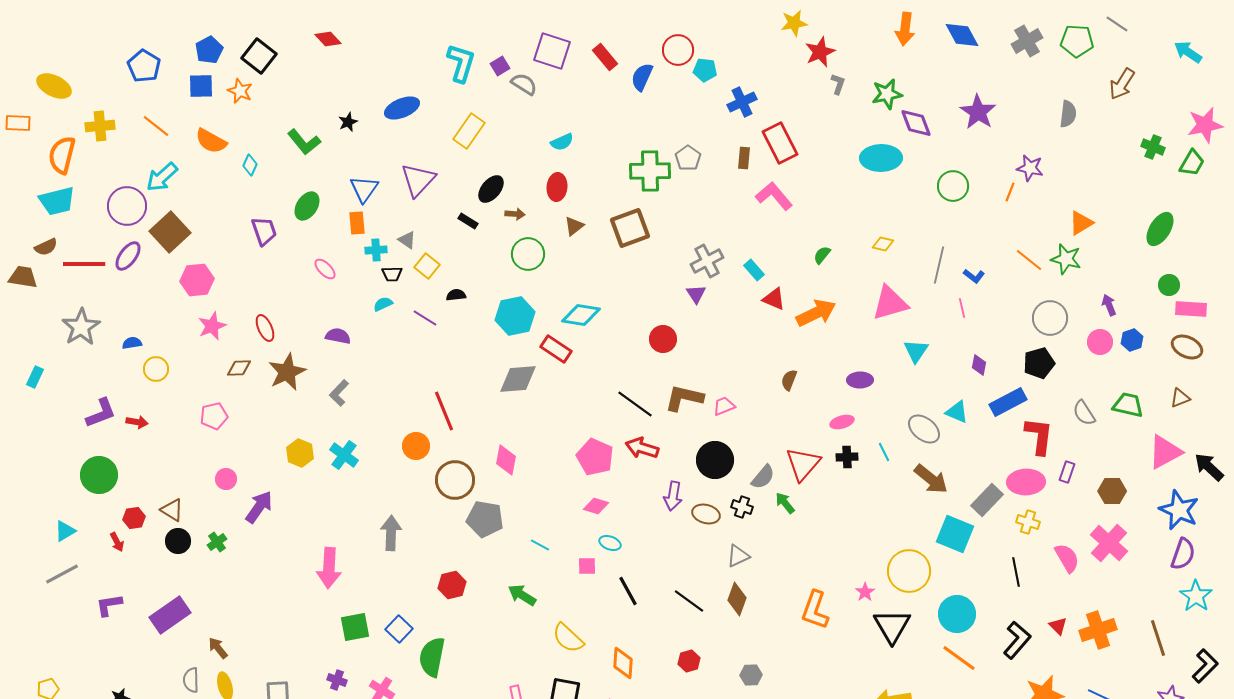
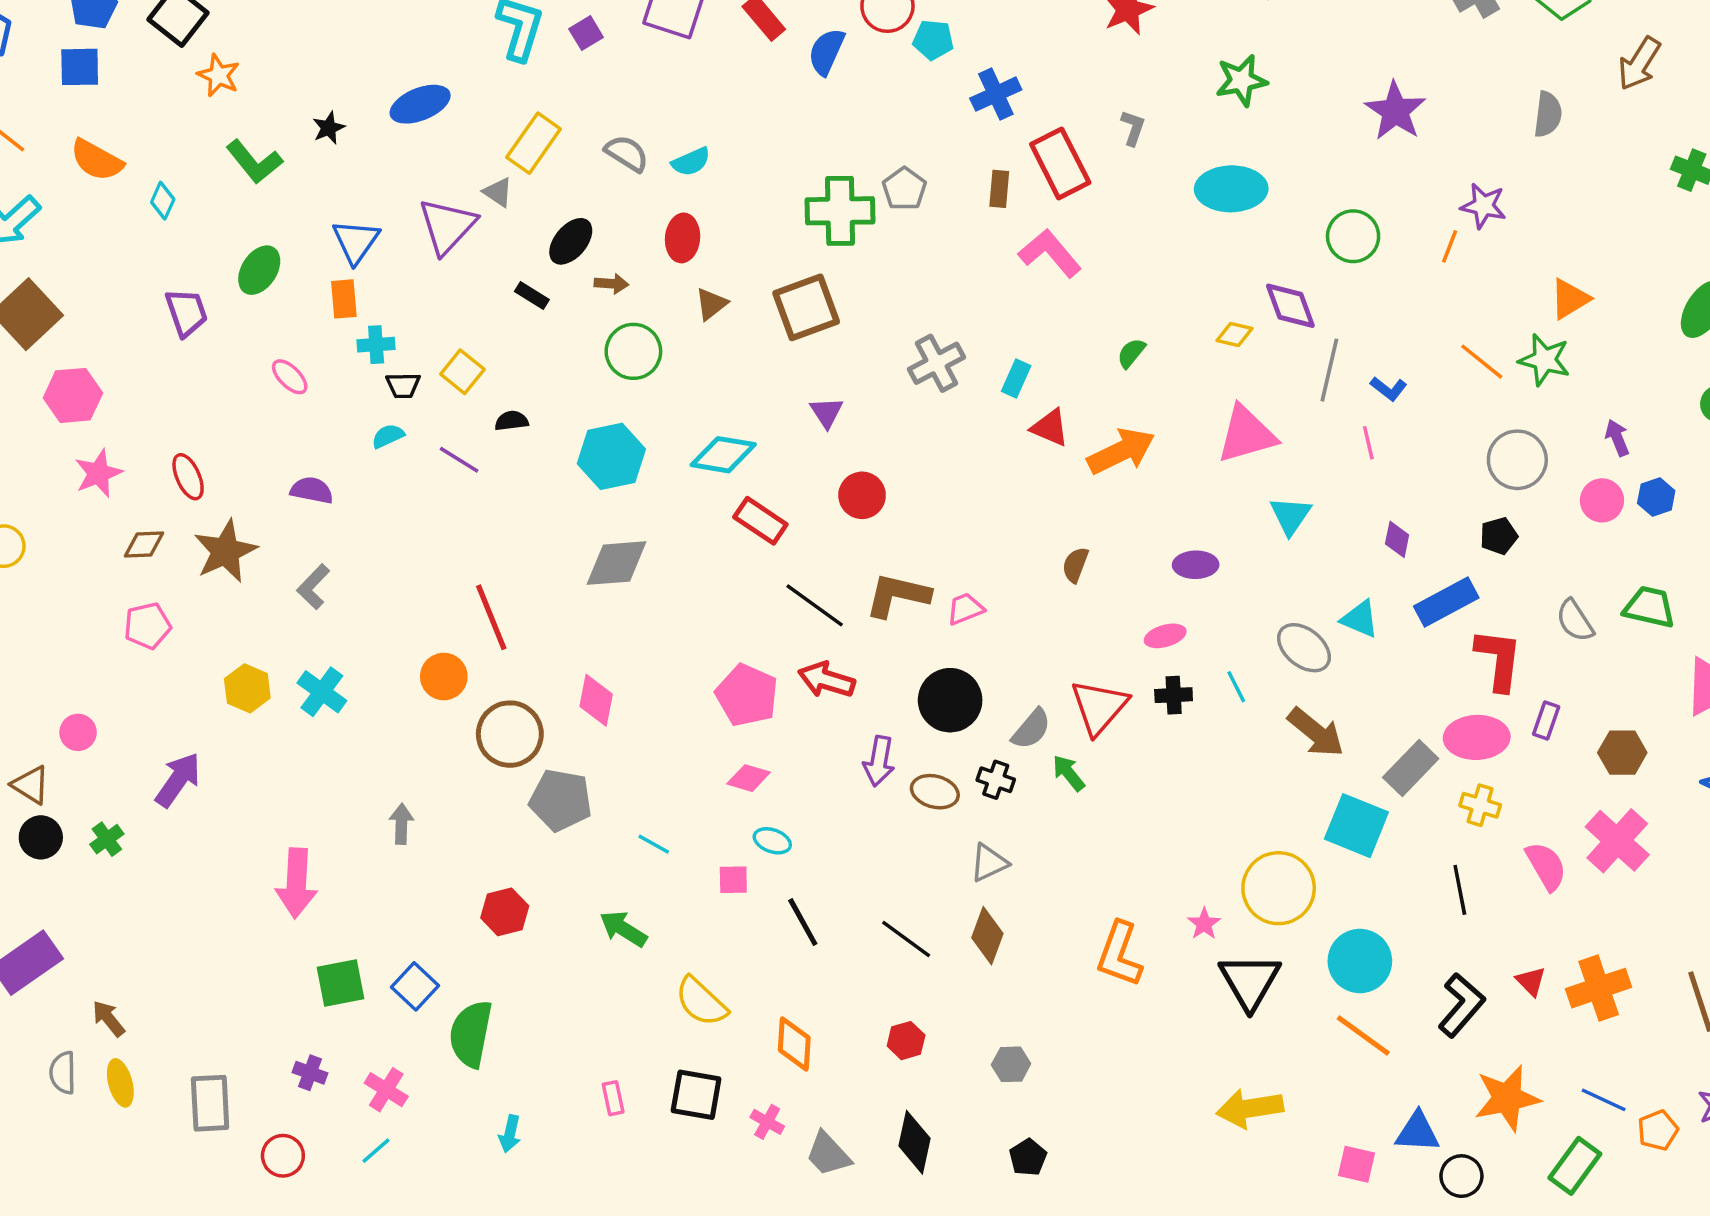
gray semicircle: (524, 84) -> (627, 153), moved
gray L-shape: (838, 84) -> (1133, 128), moved
orange star: (240, 91) -> (219, 75), moved
purple diamond: (916, 123) -> (1290, 306), moved
gray triangle: (407, 240) -> (498, 192), moved
cyan rectangle: (754, 270) -> (1016, 378), turned 65
purple triangle: (696, 294) -> (826, 412), moved
red rectangle: (556, 349) -> (760, 521), moved
black pentagon: (1039, 363) -> (1499, 536), size x0.7
pink pentagon: (214, 416) -> (147, 626), moved
pink circle: (226, 479) -> (78, 732), moved
gray arrow: (391, 533) -> (401, 824), size x0.7

